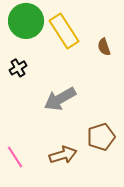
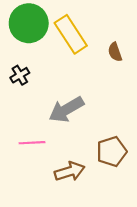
pink line: (15, 157) -> (32, 143), moved, turned -60

